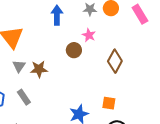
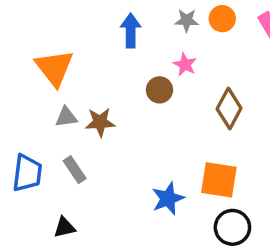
gray triangle: (19, 66) -> (66, 117), turned 48
orange square: (109, 103) -> (219, 180), size x1.6

